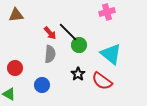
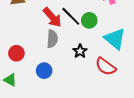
red arrow: (50, 33) -> (52, 17), size x1.5
green circle: (79, 45) -> (89, 20), moved
black star: (78, 74) -> (80, 51), moved

